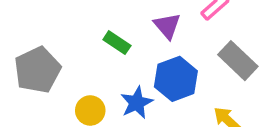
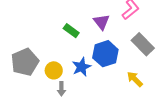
gray pentagon: (37, 70) -> (25, 62), moved

